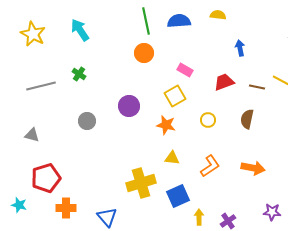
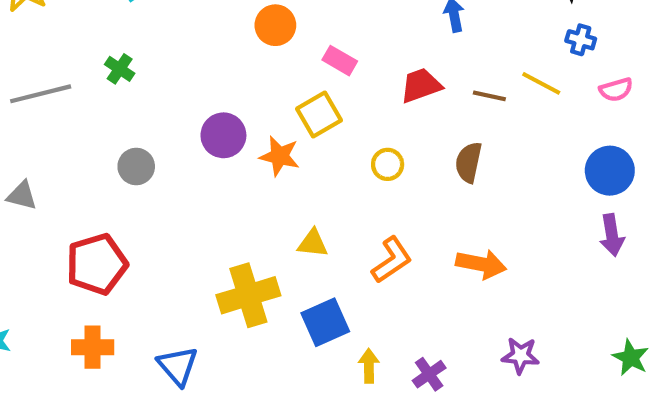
orange circle: (144, 53) -> (275, 25), moved
orange star: (166, 125) -> (280, 156), moved
red pentagon: (46, 178) -> (97, 264), moved

